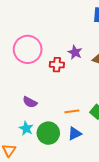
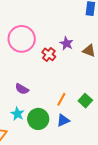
red cross: (57, 65) -> (49, 54), turned 32
orange line: (72, 111) -> (61, 99), turned -56

